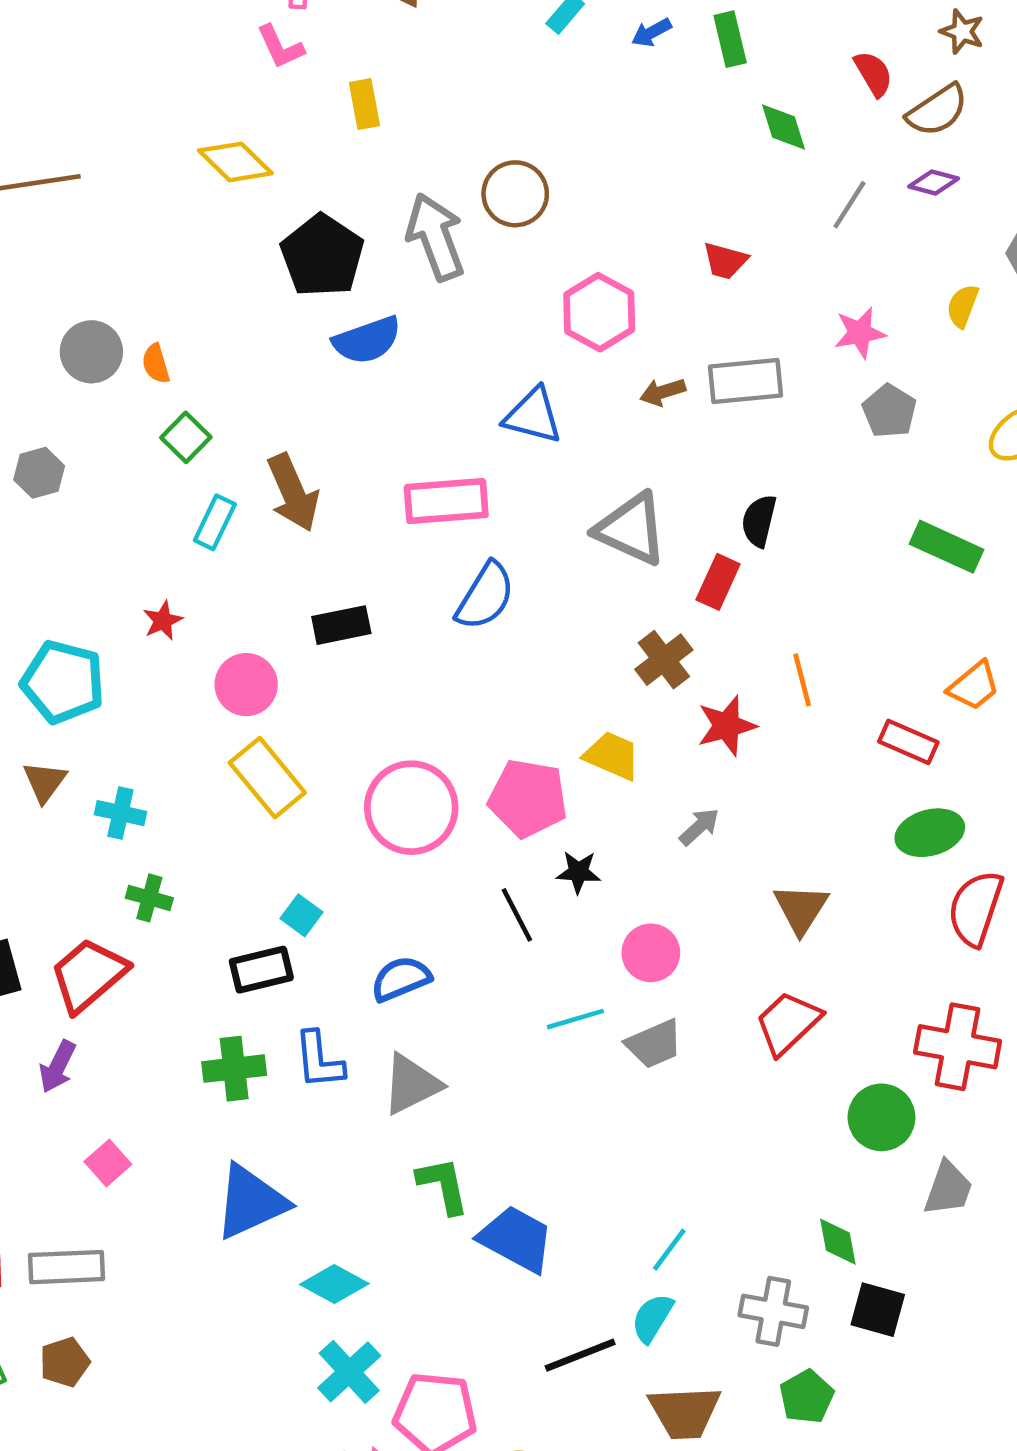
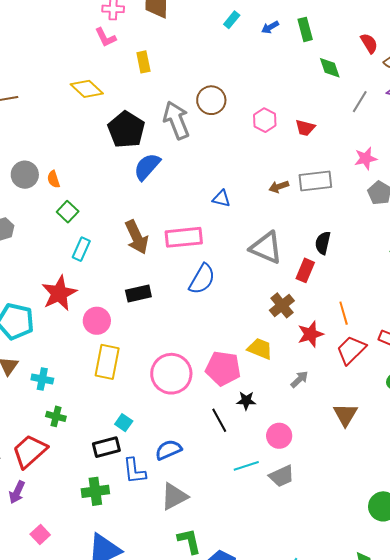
pink hexagon: (599, 312) -> (265, 120), moved, size x0.7
blue semicircle: (367, 340) -> (147, 167), turned 152
blue triangle: (533, 416) -> (221, 199), size x0.7
brown arrow: (293, 493) -> (137, 237), moved
red star: (163, 621) -> (59, 293), size x2.0
yellow rectangle: (267, 778) -> (107, 362), turned 52
red trapezoid: (788, 1023) -> (351, 350), moved
blue L-shape: (319, 1060) -> (134, 471), moved

